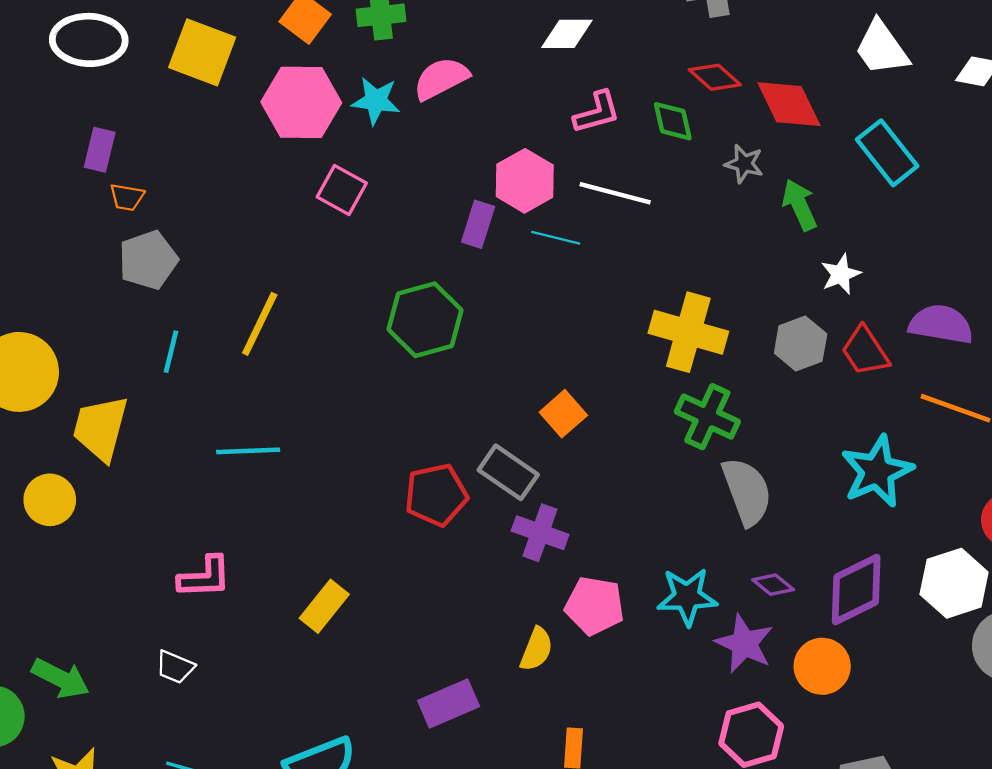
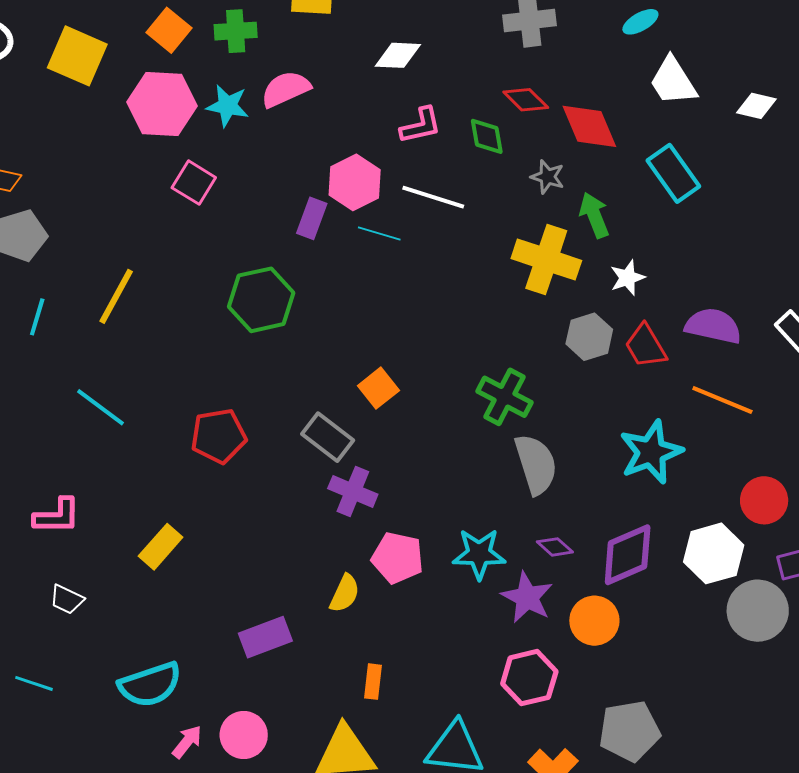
yellow cross: (688, 332) -> (546, 259), moved
cyan line: (248, 451) -> (101, 407), turned 36
red pentagon: (436, 495) -> (219, 436), moved
white trapezoid: (175, 667) -> (67, 599), moved

